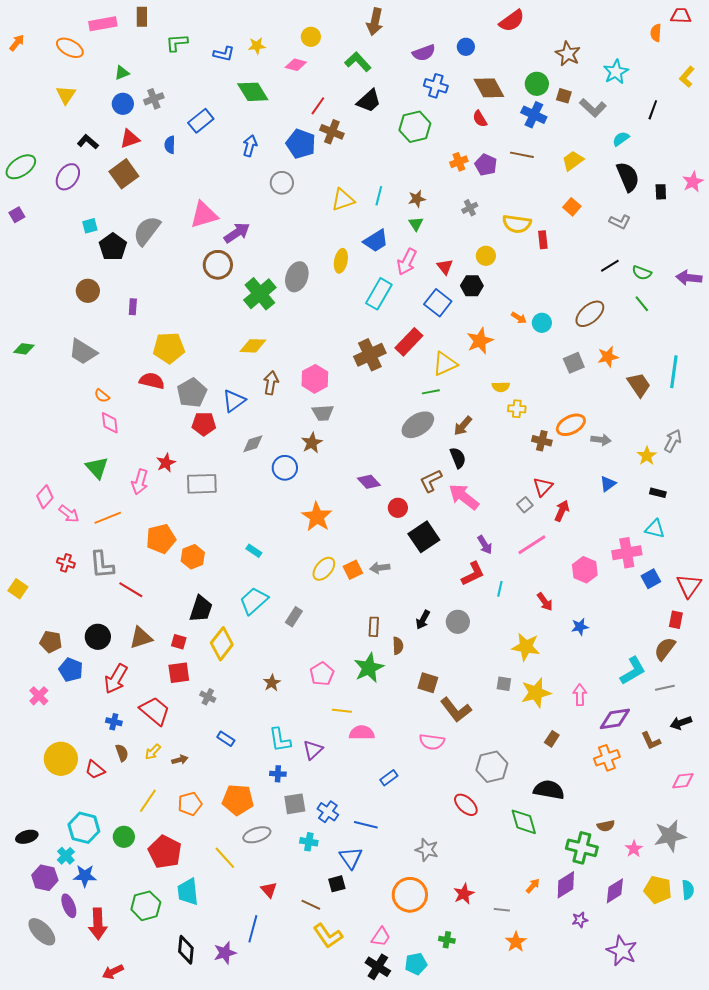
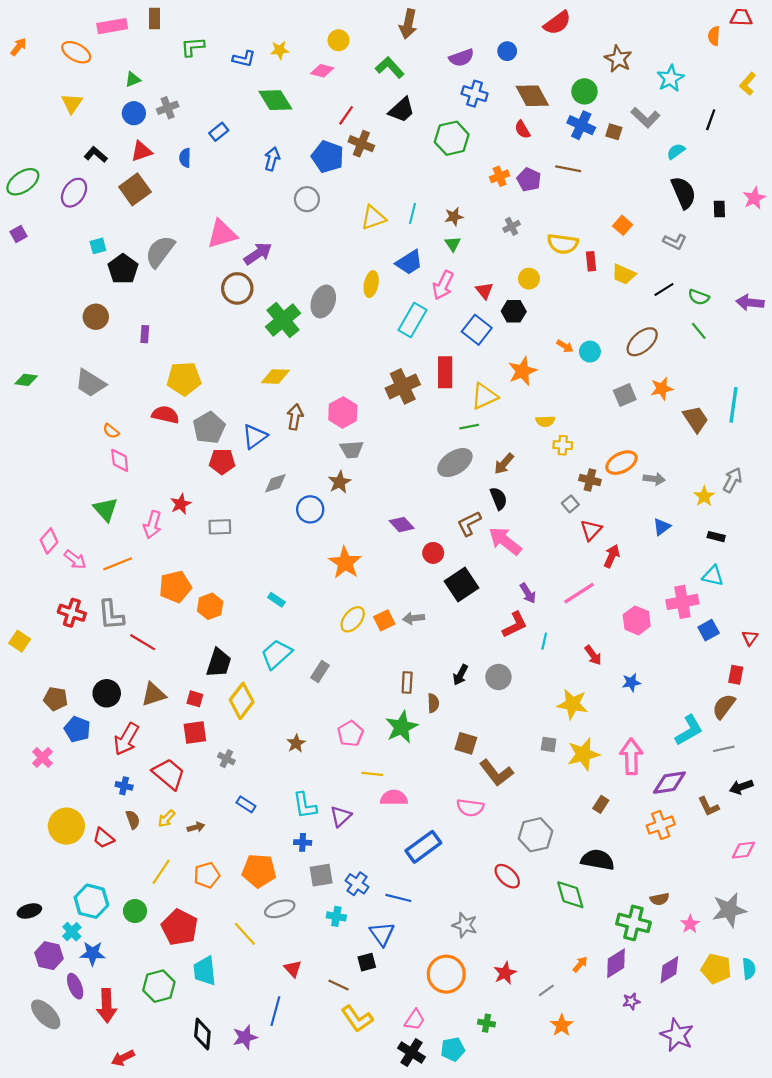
brown square: (564, 96) -> (614, 132), moved
blue rectangle: (201, 121) -> (219, 132), size x0.7
yellow trapezoid: (573, 161) -> (624, 274), moved, turned -120
red rectangle: (409, 342) -> (445, 372), turned -44
gray rectangle: (202, 484) -> (220, 527), size x0.7
gray square: (525, 505) -> (570, 504), moved
red cross: (66, 563) -> (72, 613), size x1.4
red triangle: (689, 586) -> (750, 638), size x0.6
pink arrow: (580, 695) -> (631, 756), size x1.5
blue rectangle: (389, 778) -> (423, 847), size x1.8
gray line: (502, 910) -> (546, 990), turned -42

